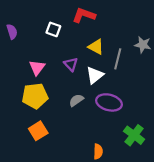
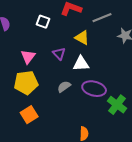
gray line: (118, 59) -> (102, 18), moved, turned 54
white triangle: (95, 75) -> (81, 64), turned 36
green cross: (134, 135) -> (117, 105), moved

